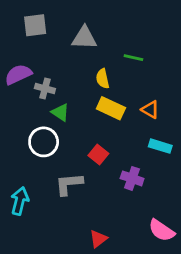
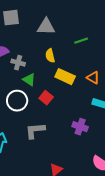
green line: (133, 58) -> (81, 41), turned -32
yellow semicircle: (103, 79) -> (50, 56), moved
red square: (98, 155) -> (46, 98), moved

